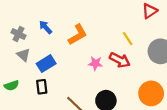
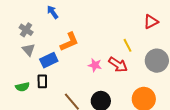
blue arrow: (45, 27) -> (53, 12), moved
orange L-shape: (78, 35) -> (69, 42), moved
green semicircle: (11, 85) -> (22, 87), moved

